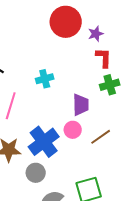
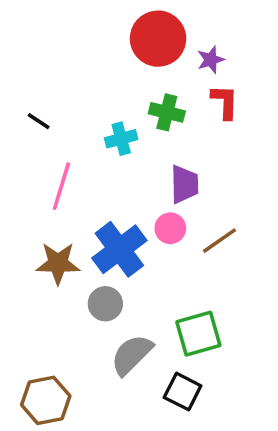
green cross: (110, 85) -> (167, 112), moved, turned 30

